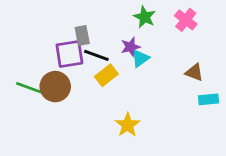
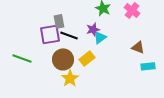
yellow rectangle: (106, 75) -> (87, 58), moved
brown circle: (55, 87) -> (63, 59), moved
yellow star: (128, 125) -> (70, 78), moved

